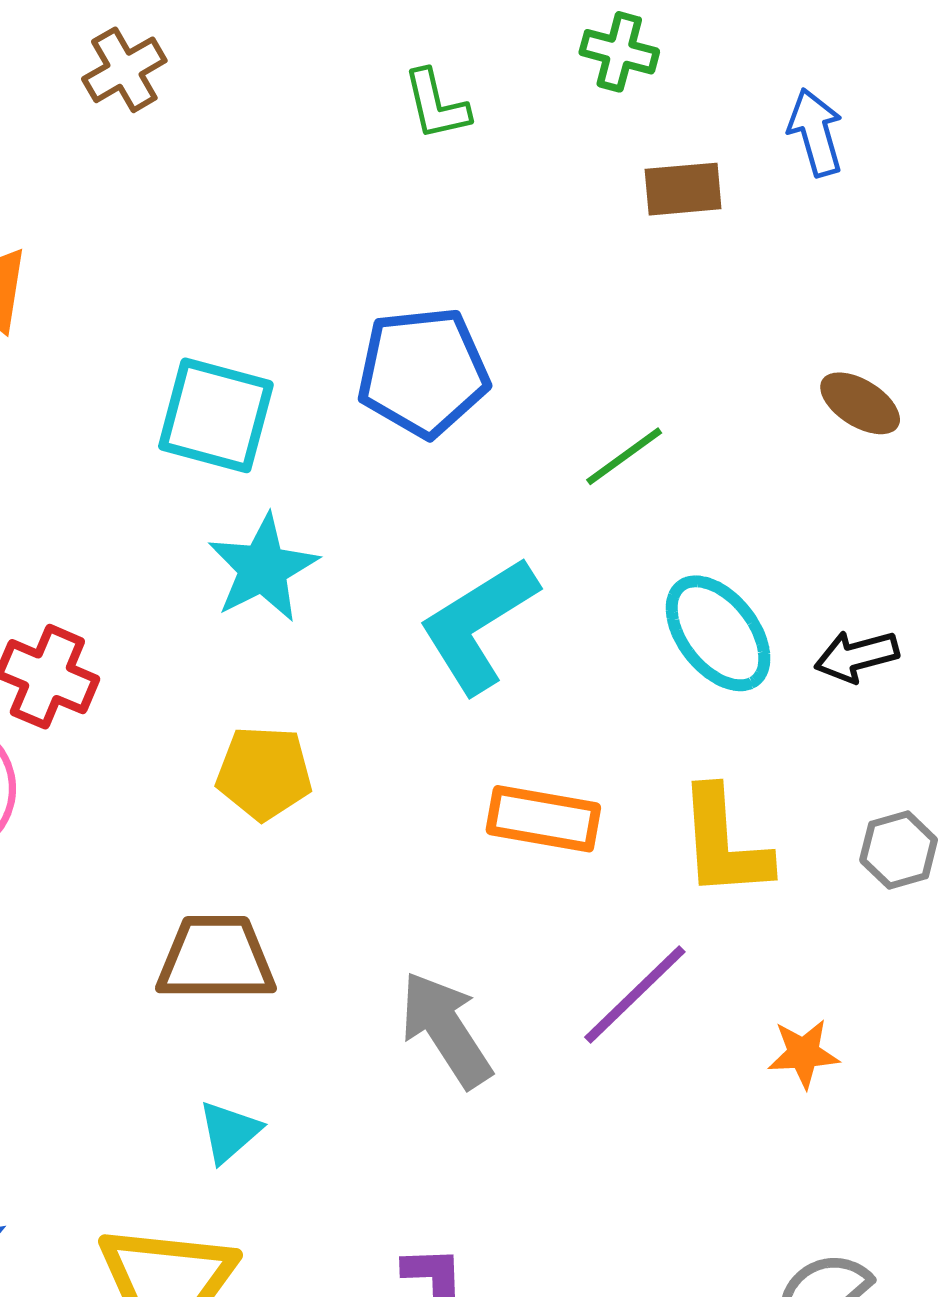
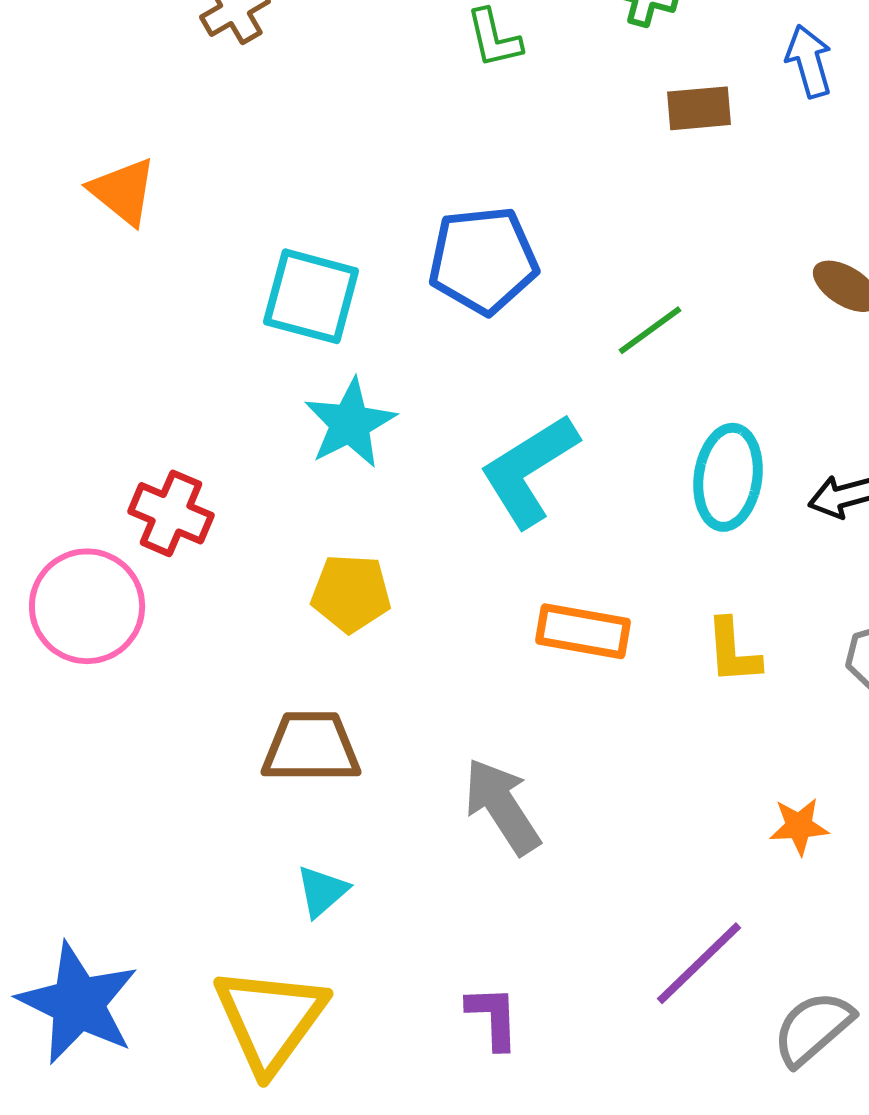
cyan ellipse: (718, 633) -> (728, 477), turned 46
yellow L-shape: (724, 843) -> (733, 651), size x0.7
purple line: (635, 995) -> (699, 963), moved

